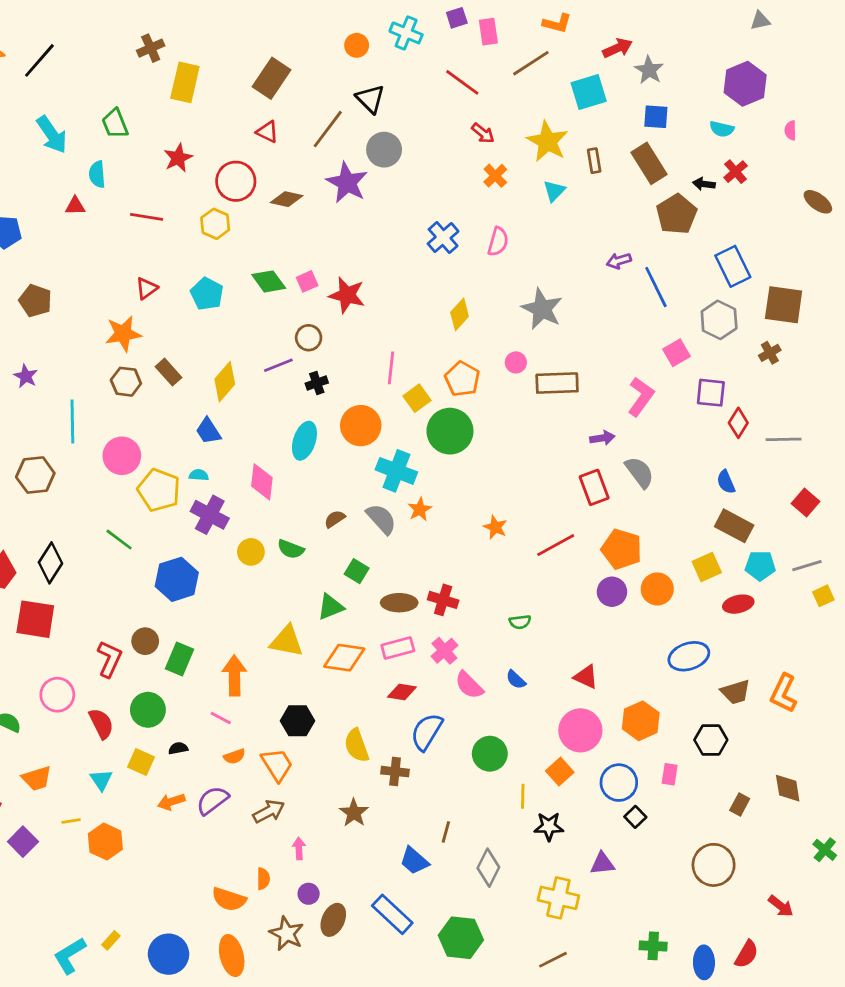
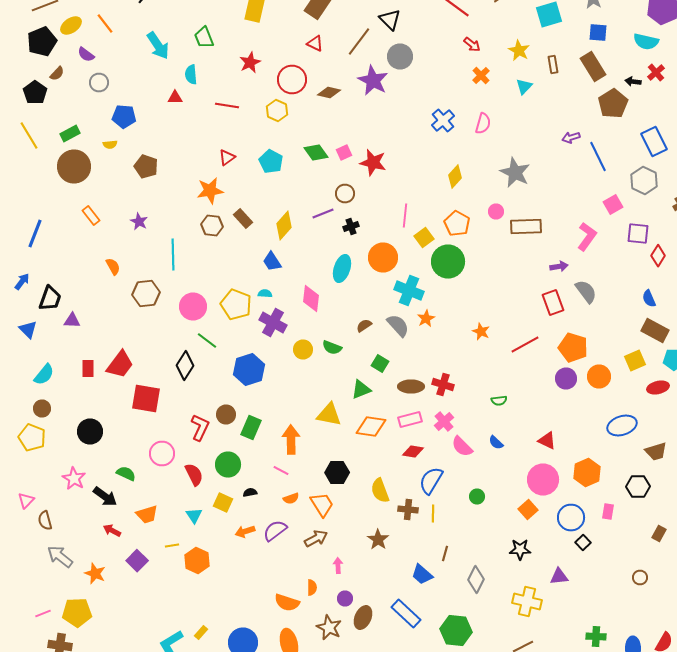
cyan semicircle: (722, 129) -> (646, 42), size x1.4
yellow star: (547, 141) -> (519, 50), size x0.7
pink circle: (122, 456) -> (193, 306), moved
black diamond: (50, 563) -> (185, 366), moved
green circle: (490, 754) -> (477, 496), size x0.6
yellow line: (523, 796) -> (433, 514), moved
brown circle: (714, 865) -> (640, 578), size x0.5

